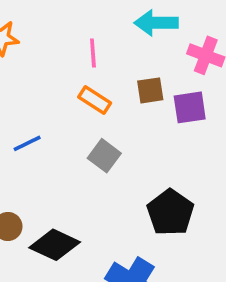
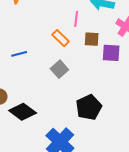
pink line: (93, 53) -> (76, 19), moved

